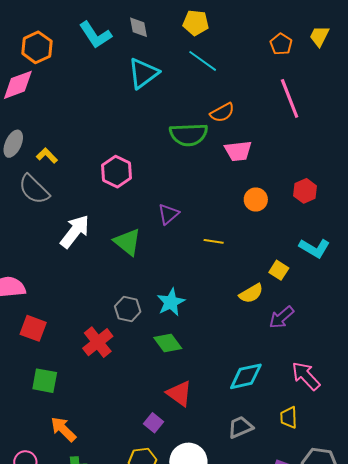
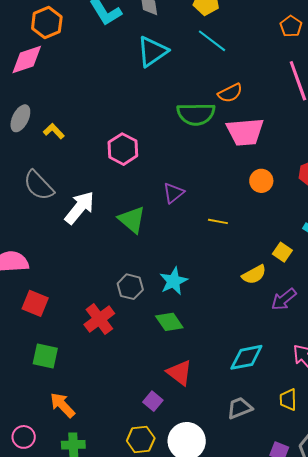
pink trapezoid: (238, 151) -> (245, 132), size x1.4
gray semicircle: (34, 189) -> (39, 185), moved

